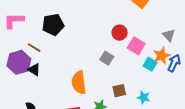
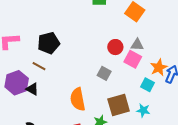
gray triangle: (169, 35) -> (137, 45), moved, turned -40
brown line: (34, 48) -> (39, 66), moved
cyan square: (150, 64) -> (148, 85), moved
brown square: (119, 91) -> (119, 105), size x1.6

